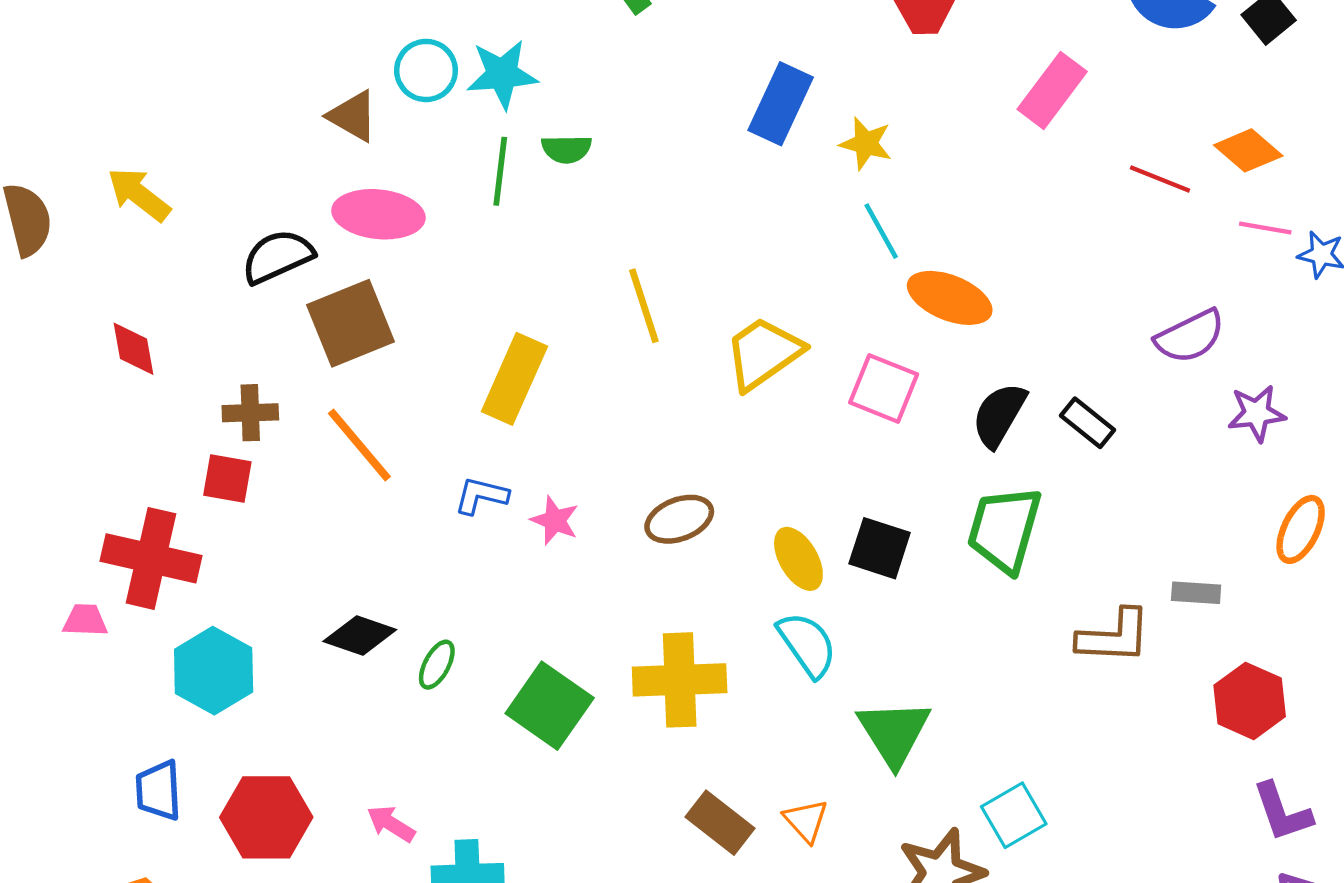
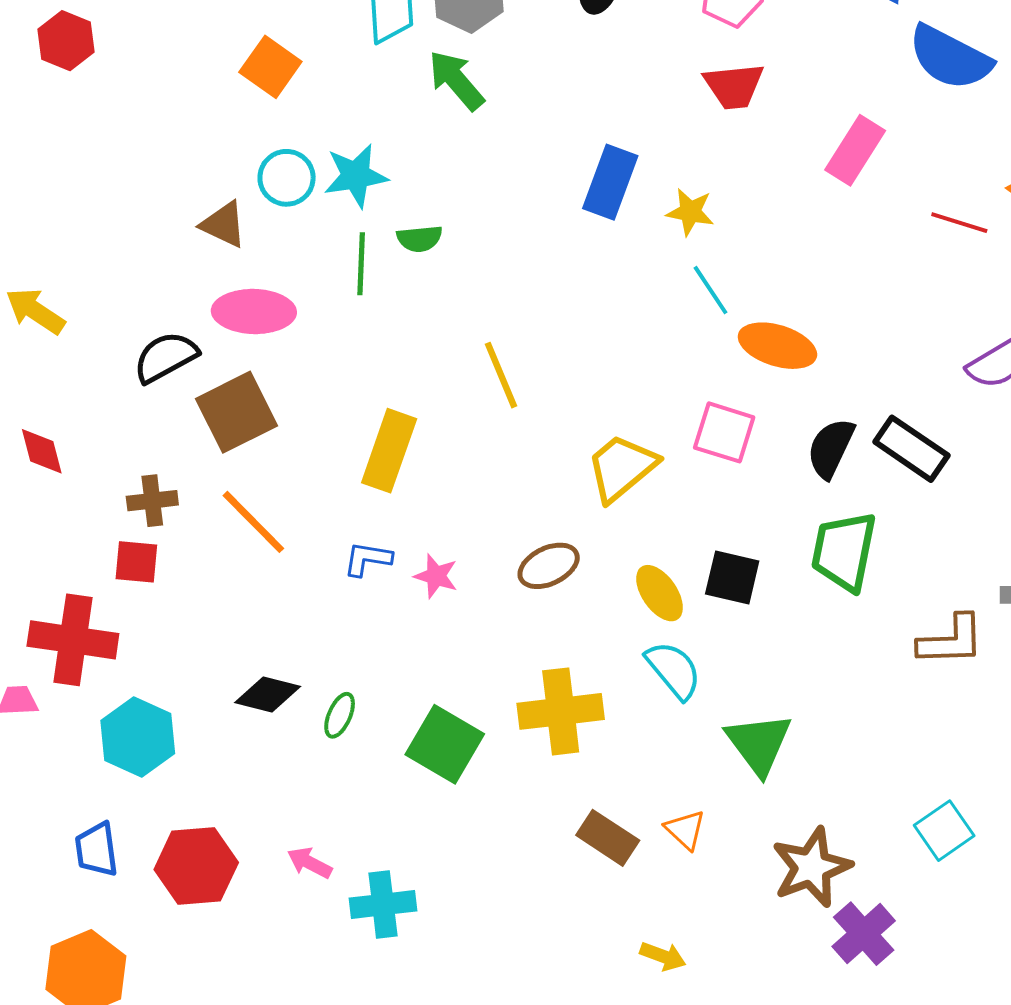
yellow trapezoid: (763, 353) -> (622, 468), moved
black rectangle: (1087, 423) -> (911, 449), size x1.5
cyan square: (1014, 815) -> (944, 831), moved

